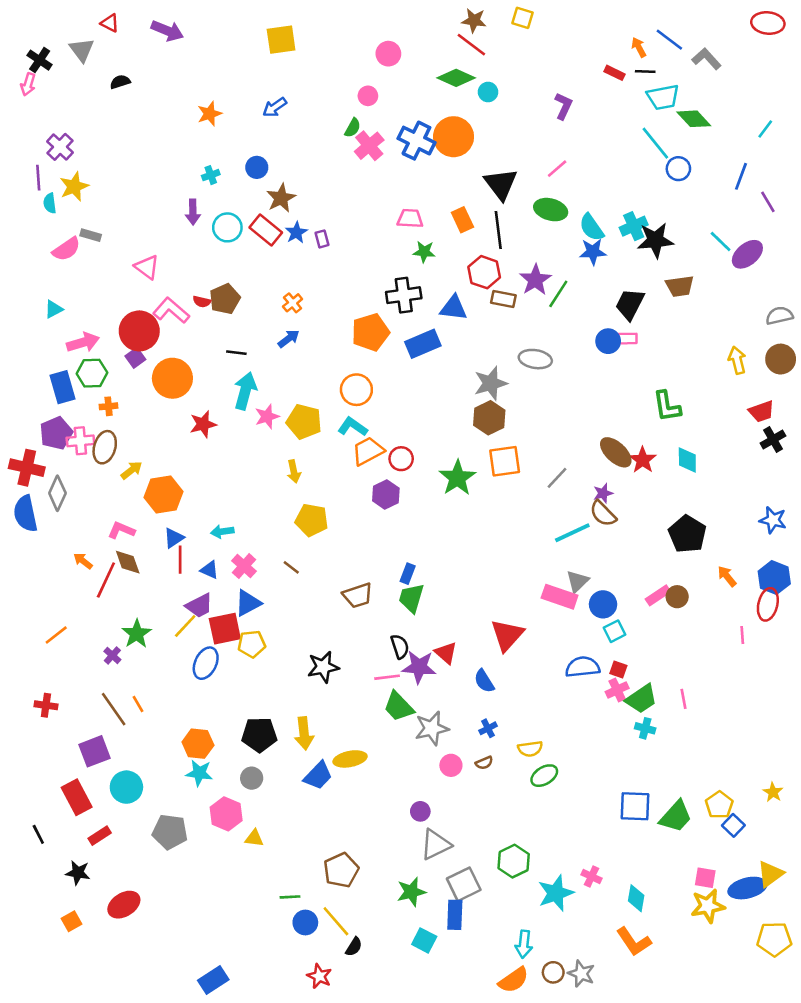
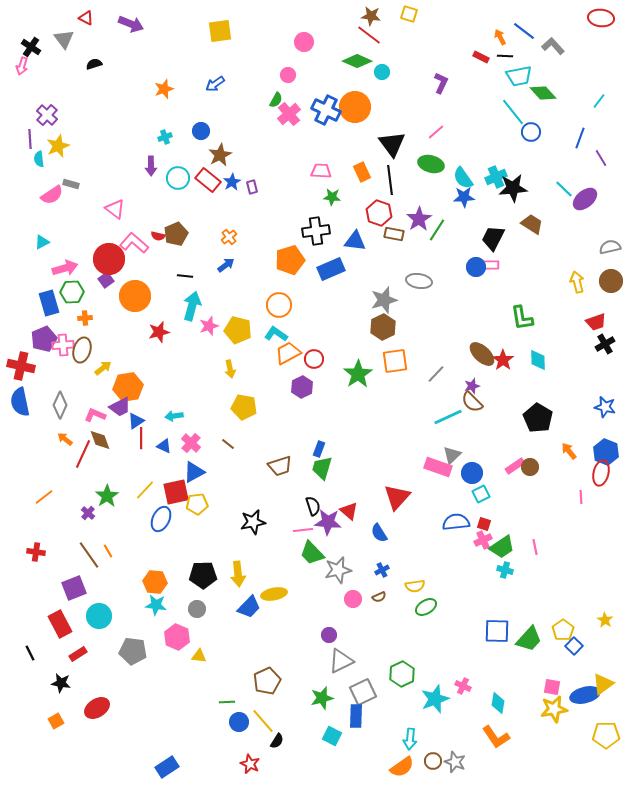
brown trapezoid: (680, 286) -> (532, 224), turned -140
gray diamond: (57, 493) -> (60, 405), moved
purple trapezoid: (199, 606) -> (120, 407), moved

